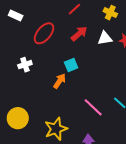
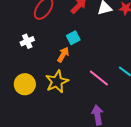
yellow circle: (18, 118) -> (25, 84), moved
yellow star: (56, 129) -> (57, 82), moved

